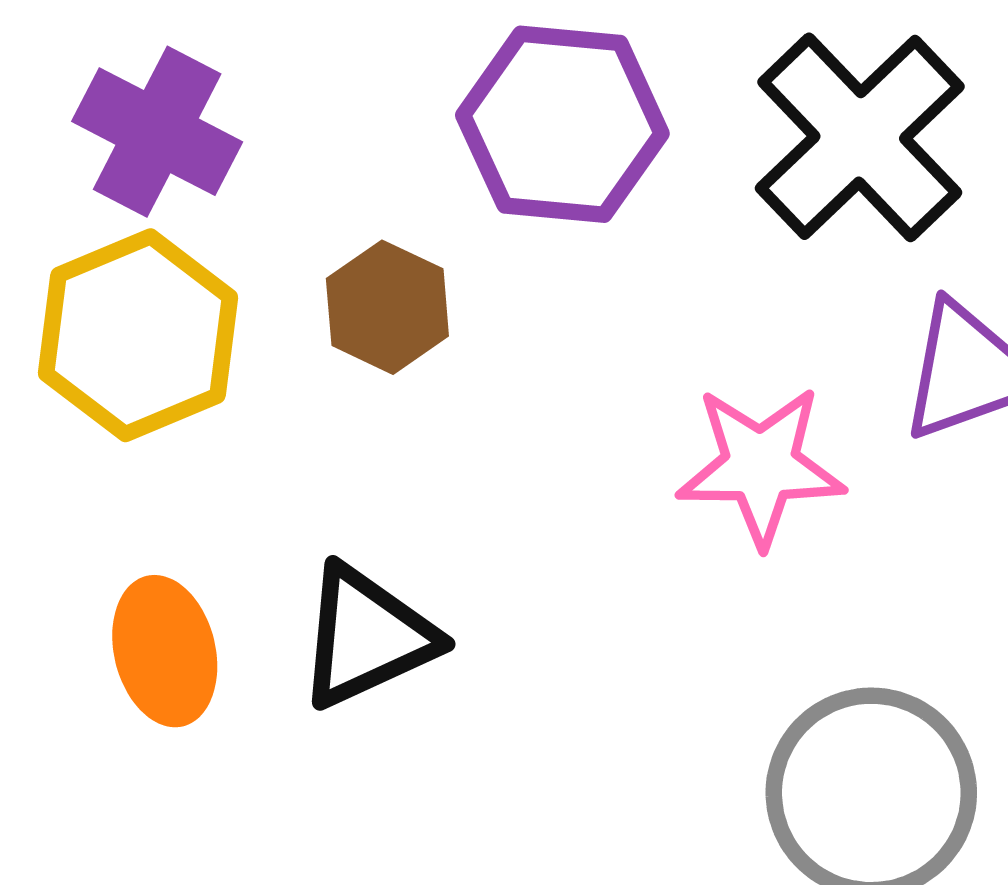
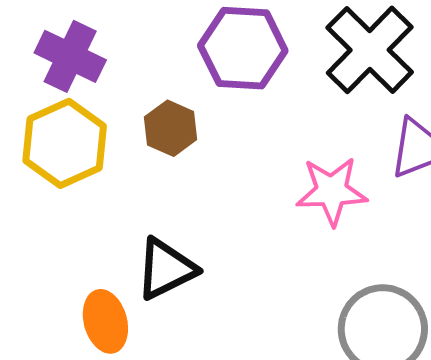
orange ellipse: (165, 651) -> (105, 321), moved

